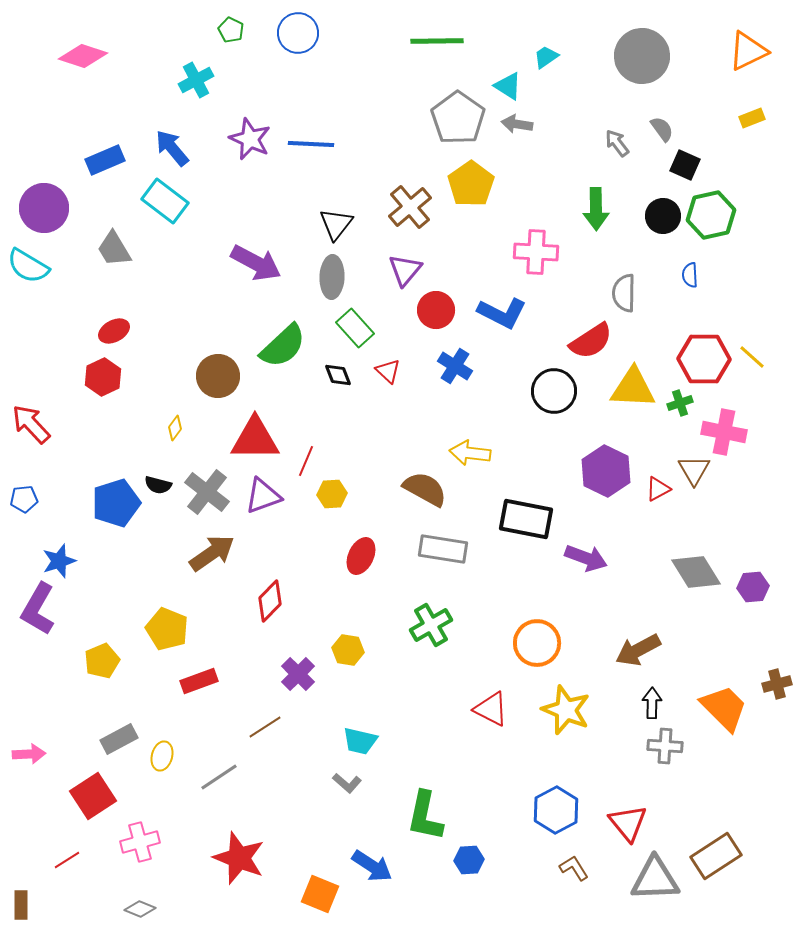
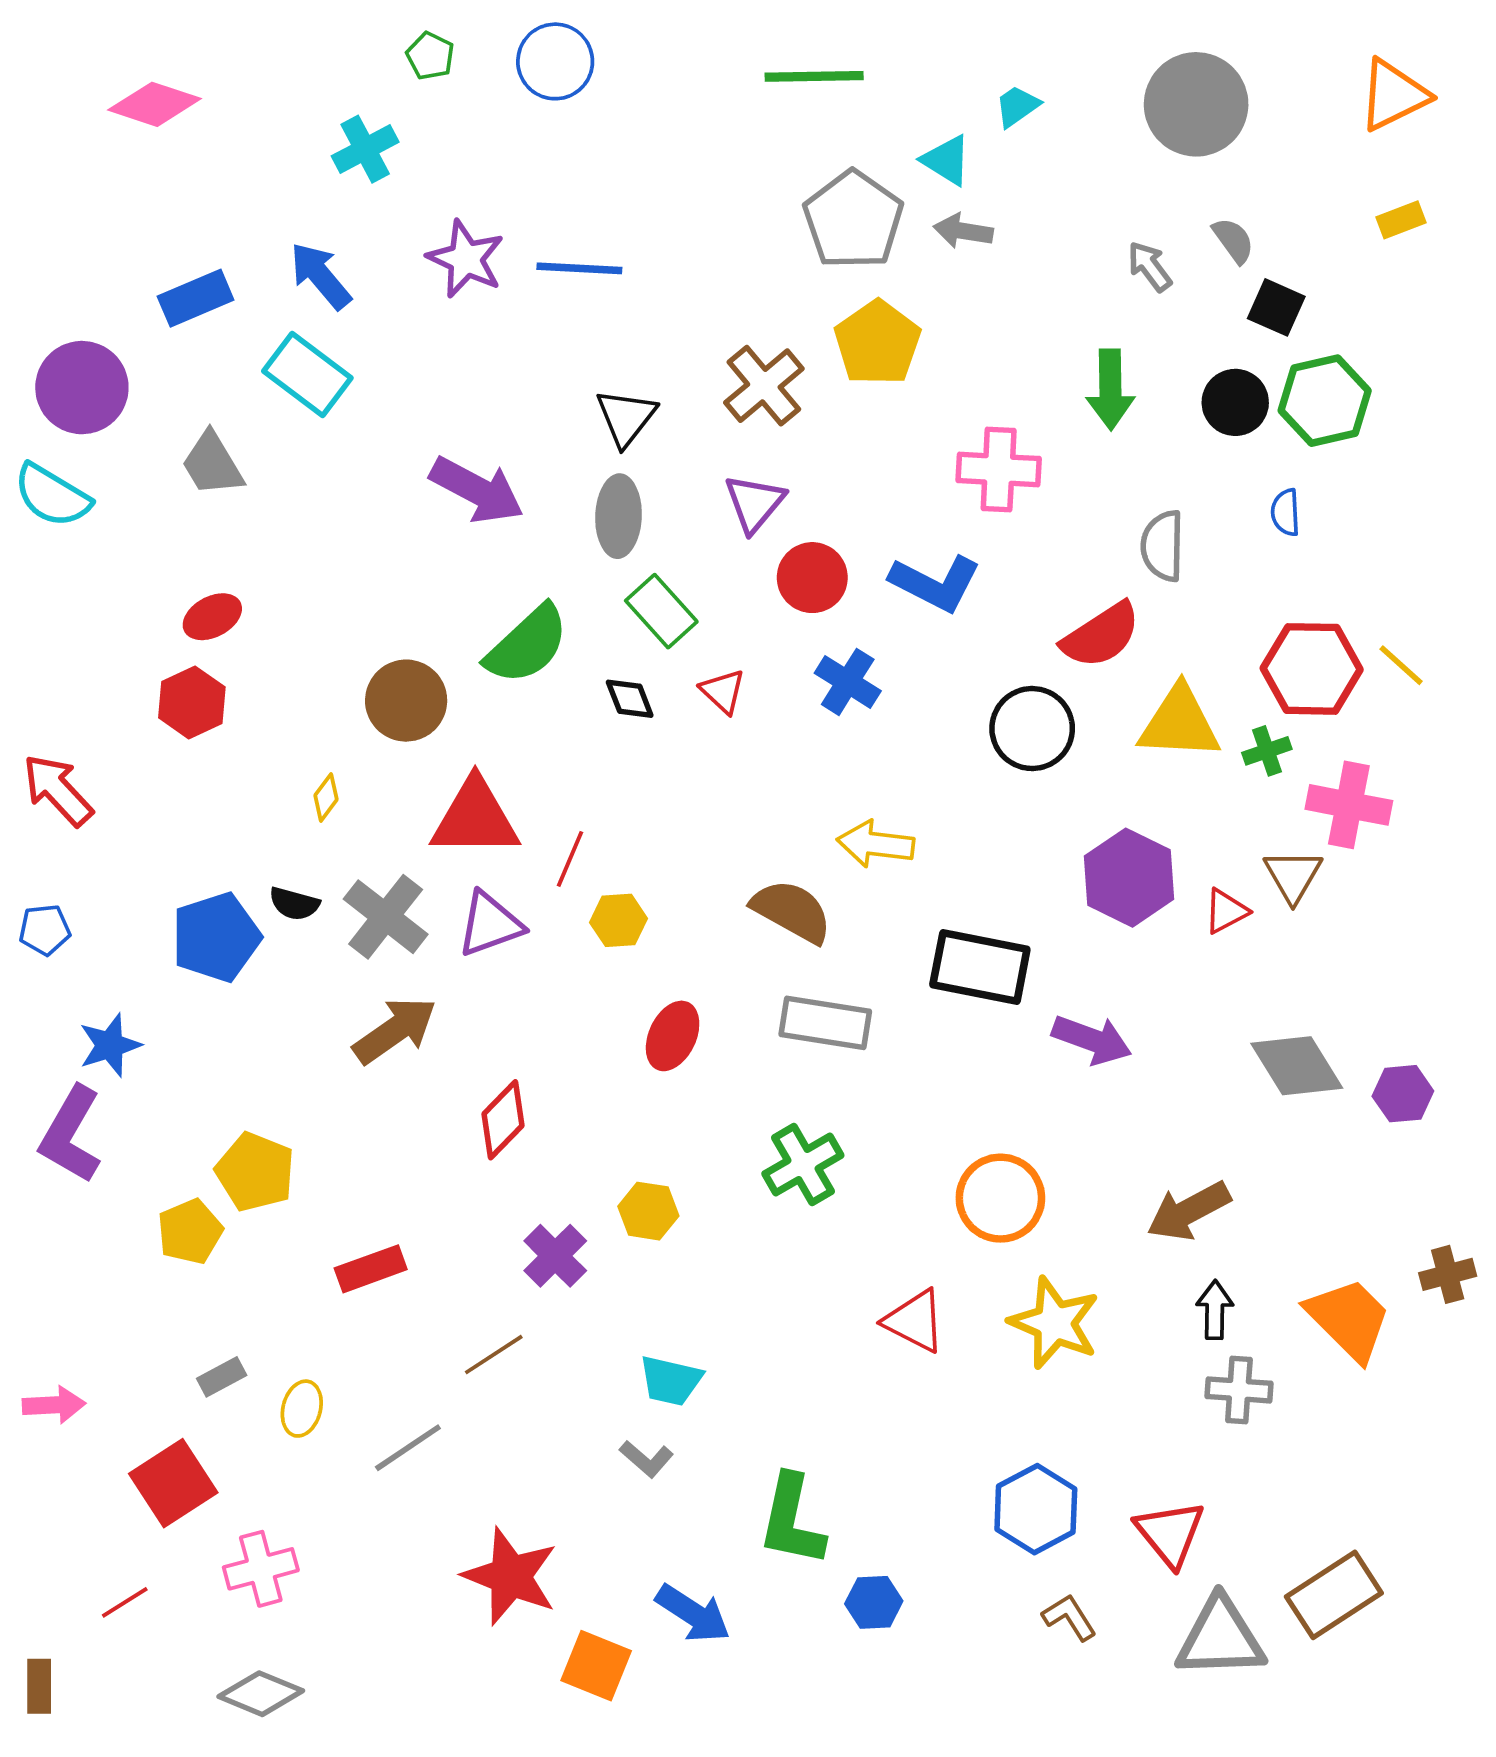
yellow pentagon: (167, 629) -> (255, 1172), moved
gray rectangle: (119, 739) -> (222, 1377), size x0.7
red star: (239, 858) -> (510, 1576), moved
gray diamond: (140, 909) -> (261, 1694), size x1.4

